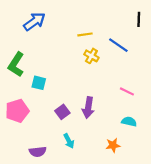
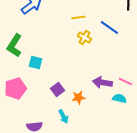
pink line: (127, 91) -> (125, 81), moved
purple arrow: (88, 108) -> (102, 82), moved, turned 90
orange star: (113, 145) -> (78, 97), moved

